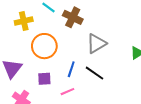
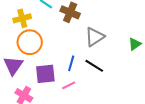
orange circle: (44, 46) -> (30, 42), moved
purple square: (44, 79) -> (45, 74), size x1.5

